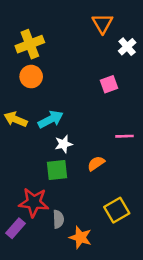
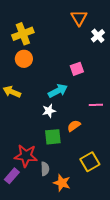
pink square: (109, 84) -> (77, 69), moved
cyan arrow: (51, 119) -> (58, 91), moved
green square: (57, 170) -> (53, 137), moved

